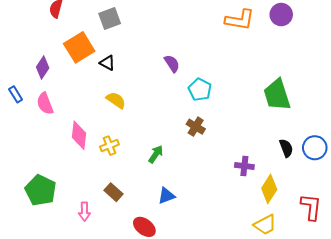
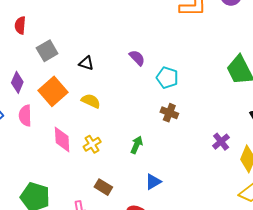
gray square: (110, 18) -> (47, 51), moved
orange square: (79, 47) -> (53, 91), moved
black triangle: (107, 63) -> (86, 63), moved
pink semicircle: (45, 104) -> (25, 116), turned 30
purple cross: (244, 166) -> (221, 142), turned -36

